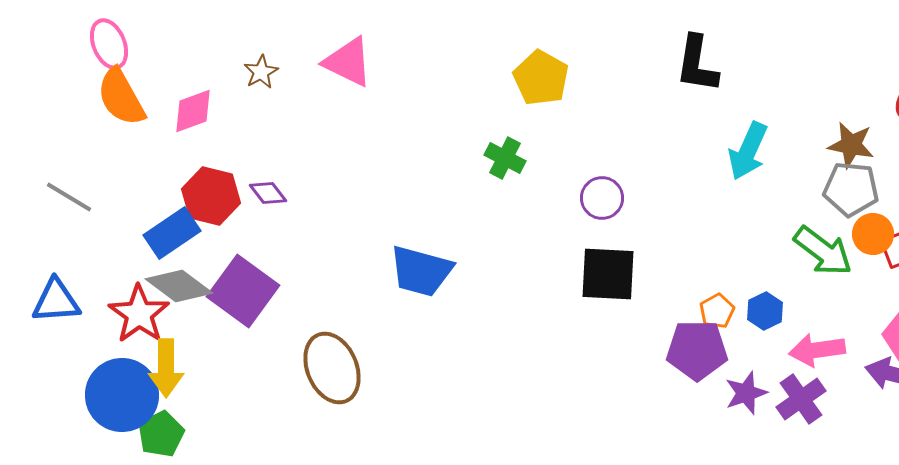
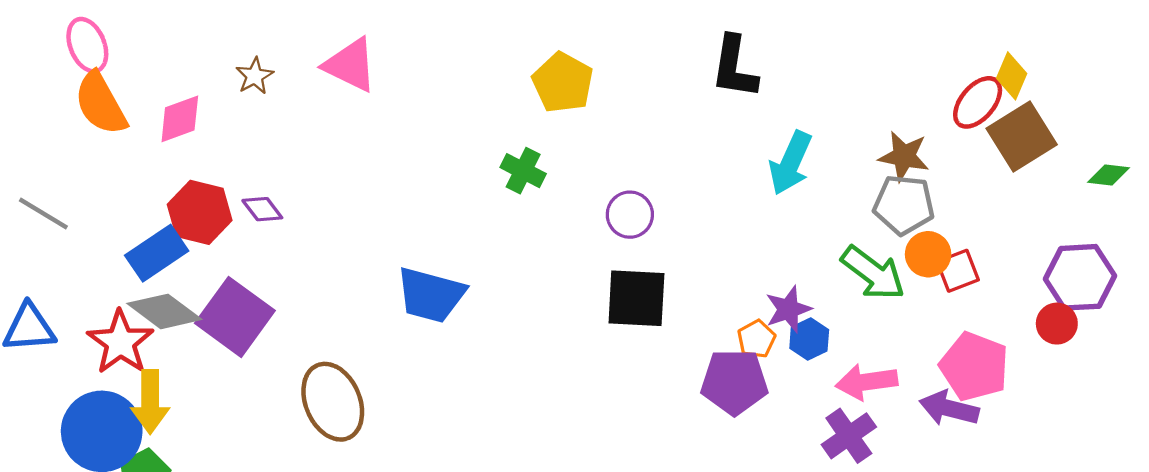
purple star: (746, 393) -> (788, 309), moved

